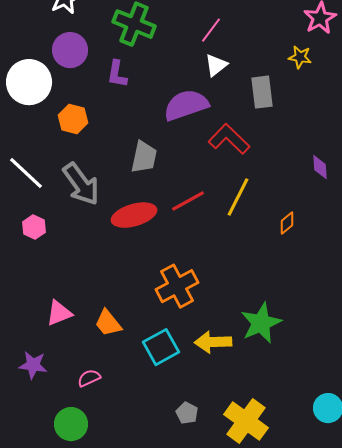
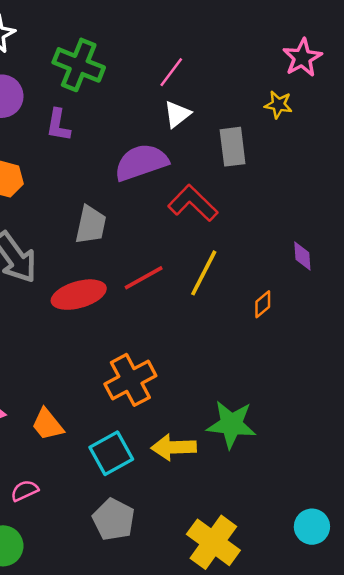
purple diamond: (320, 167) -> (302, 256), moved
green star: (261, 323) -> (231, 424), turned 30
gray pentagon: (187, 413) -> (114, 519), moved, size x1.6

